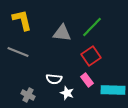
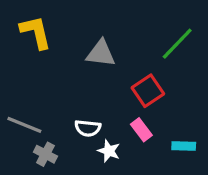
green line: (92, 27) -> (177, 44), moved
gray line: (18, 52) -> (24, 125), moved
cyan rectangle: (113, 90) -> (184, 146), size x0.6

